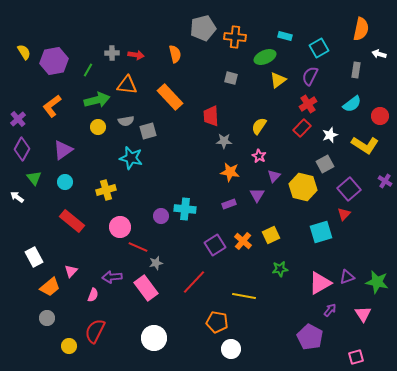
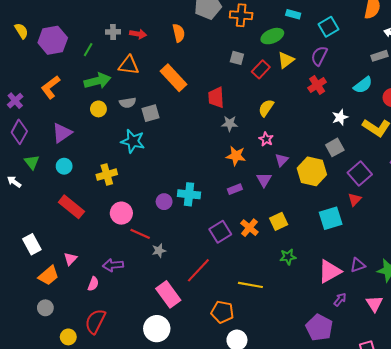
gray rectangle: (356, 70) -> (380, 56), moved, turned 63
red rectangle: (302, 128) -> (261, 69), moved
pink rectangle: (146, 288) -> (168, 294), moved

